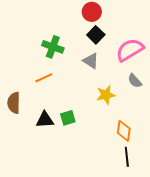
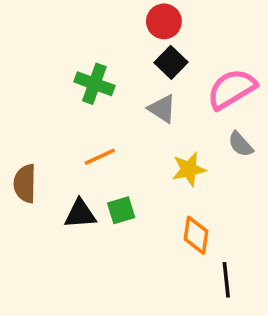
orange line: (44, 78) -> (100, 157), moved
orange diamond: (124, 131) -> (196, 235), moved

